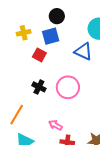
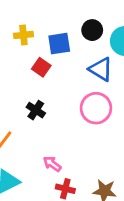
black circle: (57, 16) -> (92, 30), moved
pink circle: (68, 87) -> (96, 108), moved

